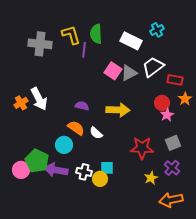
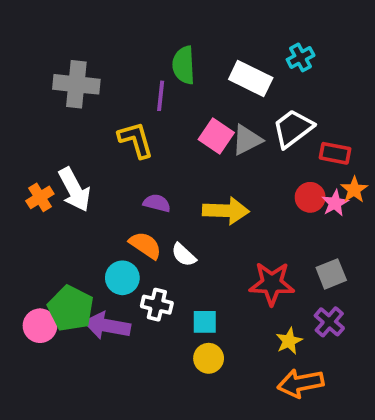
yellow L-shape: (71, 35) -> (136, 140), moved
pink star: (167, 115) -> (335, 203), moved
white cross: (84, 172) -> (157, 305), moved
yellow circle: (100, 179) -> (209, 358), moved
orange arrow: (171, 200) -> (301, 383), moved

